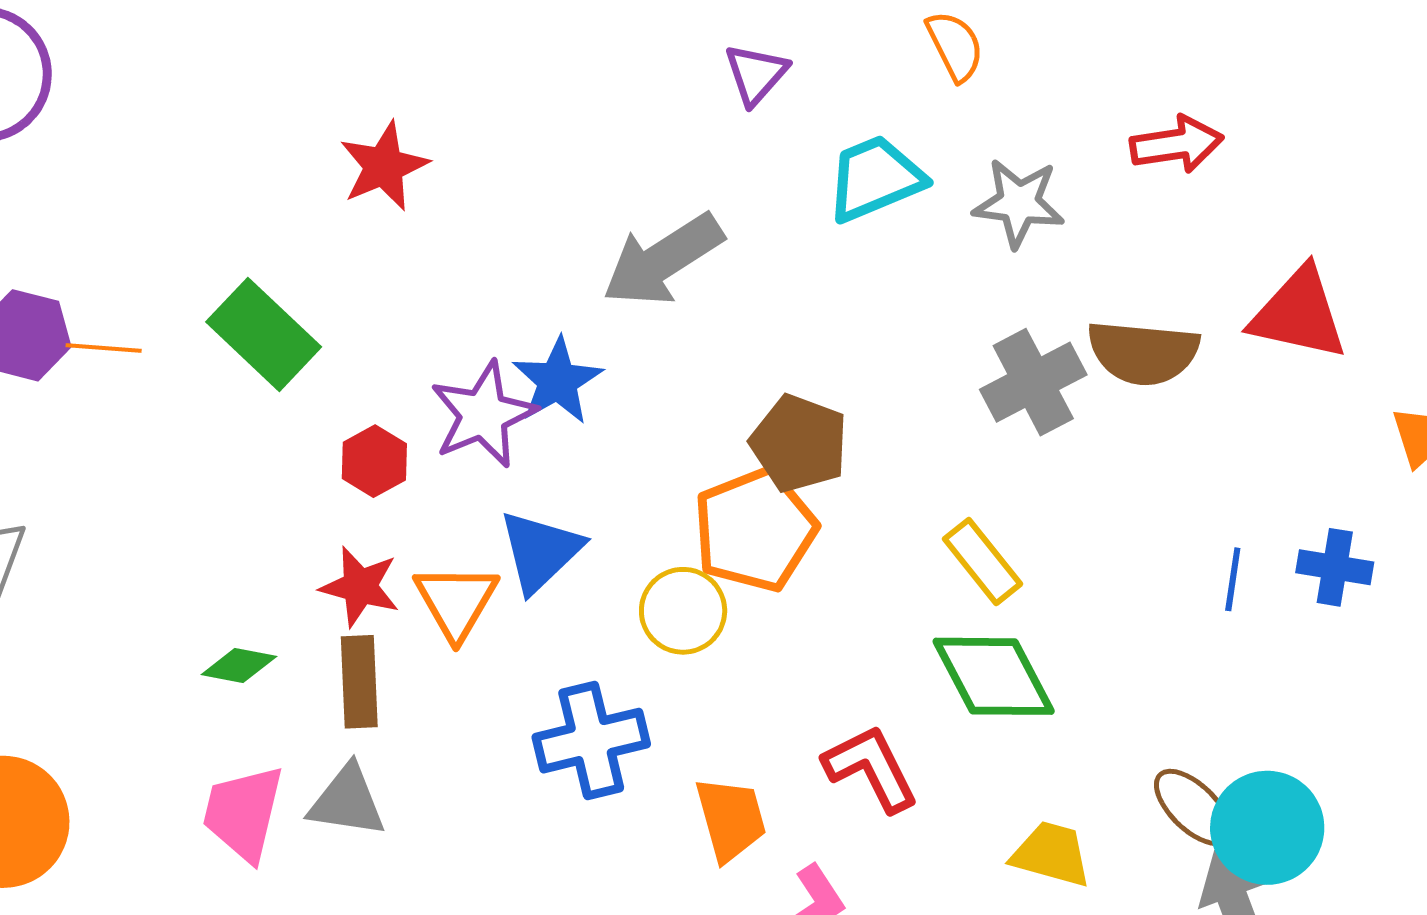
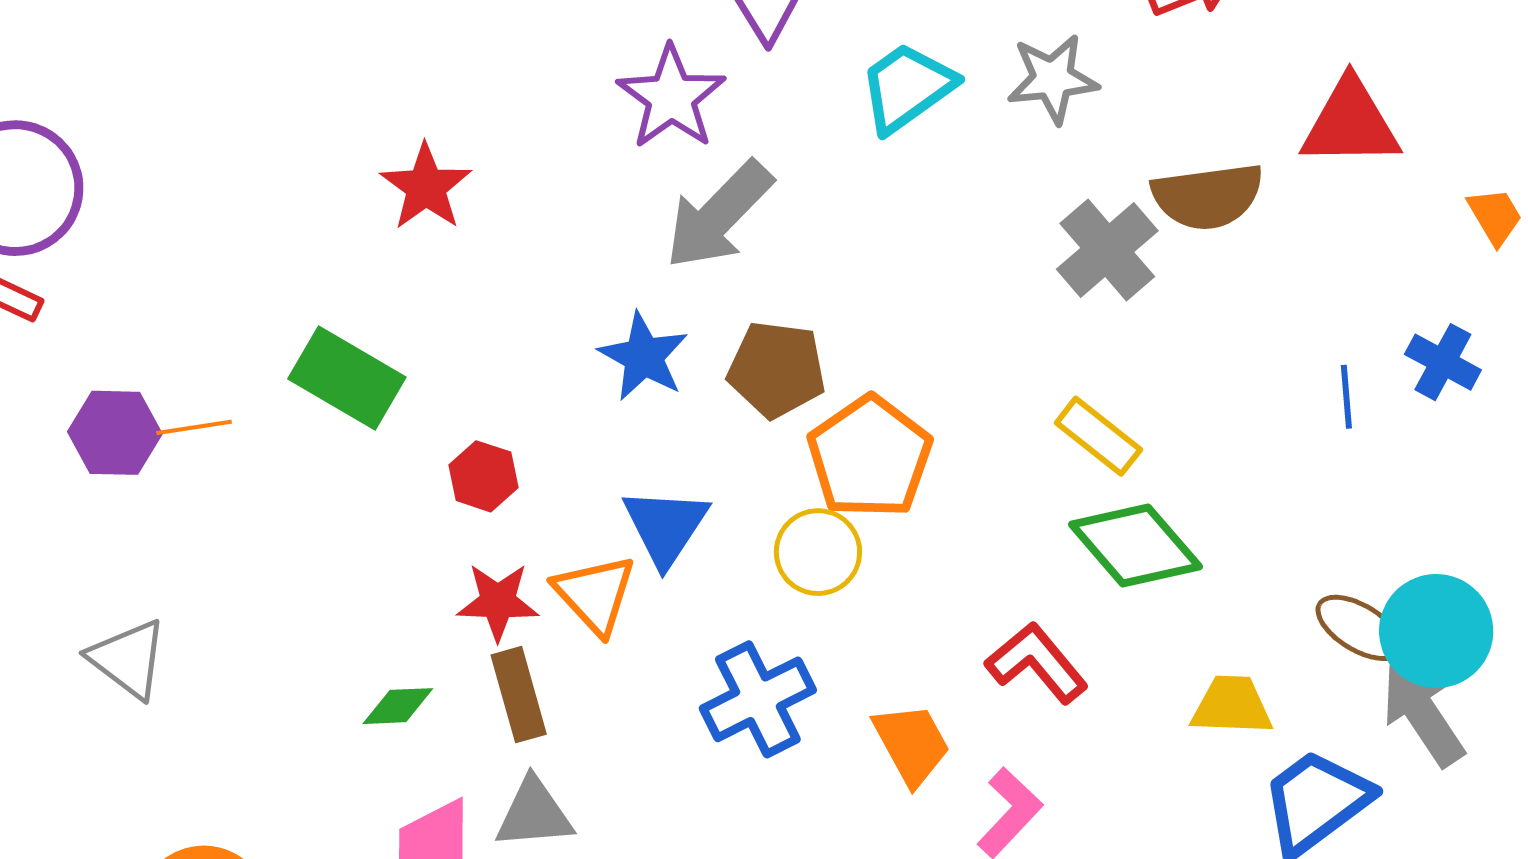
purple star: (483, 415) -> (671, 97), moved
brown pentagon: (799, 443) -> (777, 369), moved
blue cross: (1335, 567) -> (1443, 362), turned 32

